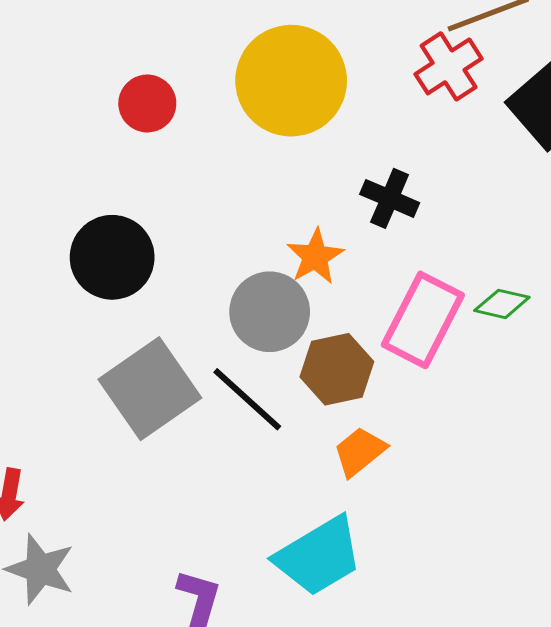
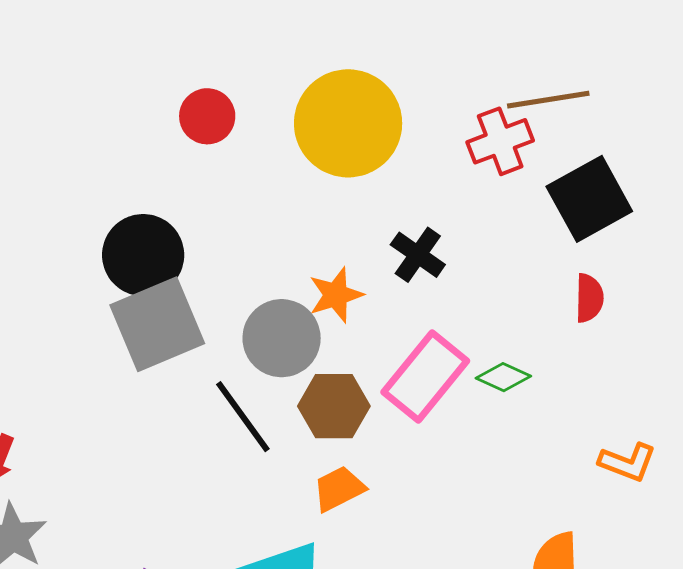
gray square: (150, 389) -> (157, 324), moved

